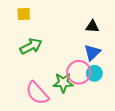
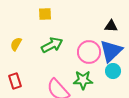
blue triangle: (92, 53) -> (111, 51), size x1.4
pink circle: (79, 72) -> (89, 52), moved

